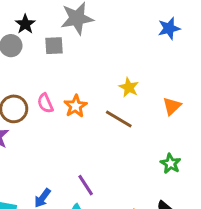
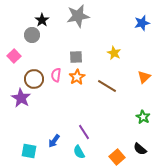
gray square: (54, 46) -> (76, 57), moved
yellow star: (129, 87) -> (114, 53), moved
pink semicircle: (45, 103) -> (56, 75), turned 32

